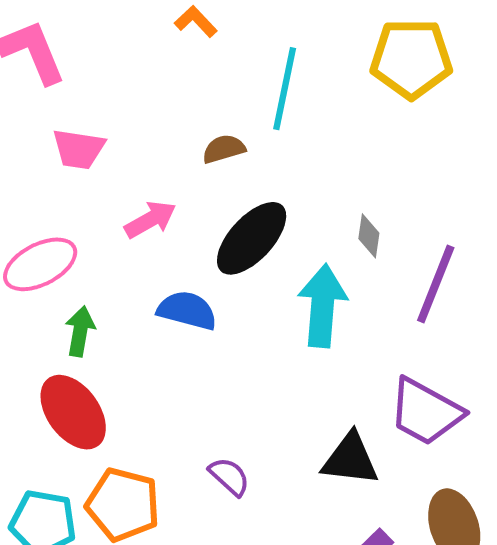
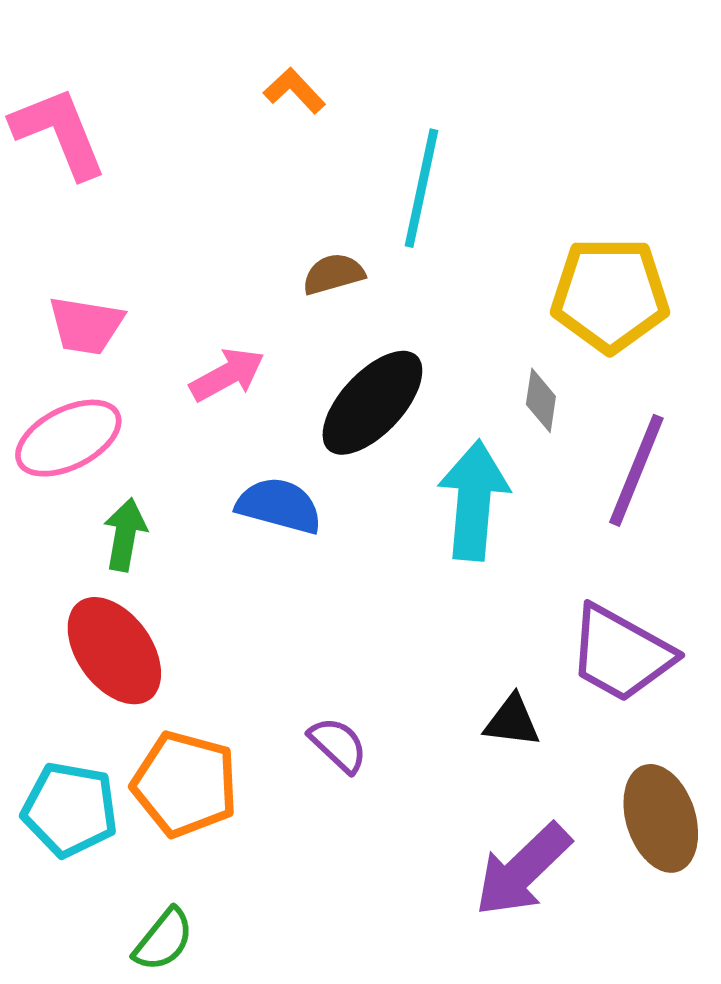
yellow pentagon: (411, 59) -> (610, 295), moved
pink trapezoid: (79, 149) -> (86, 325), moved
black triangle: (350, 459) -> (512, 721), size x0.7

